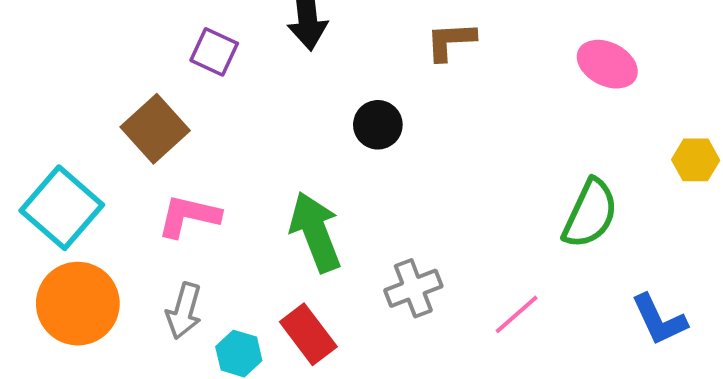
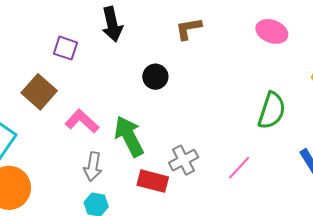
pink L-shape: (189, 216) -> (82, 121), moved, turned 36
gray arrow: (184, 311) -> (93, 167), moved
red rectangle: (308, 334) -> (153, 181), moved, turned -32

